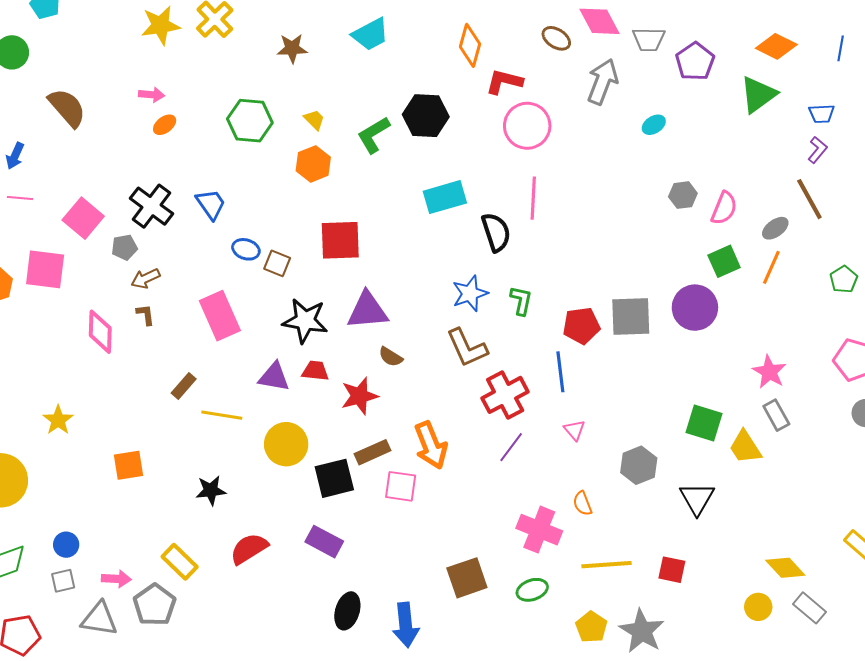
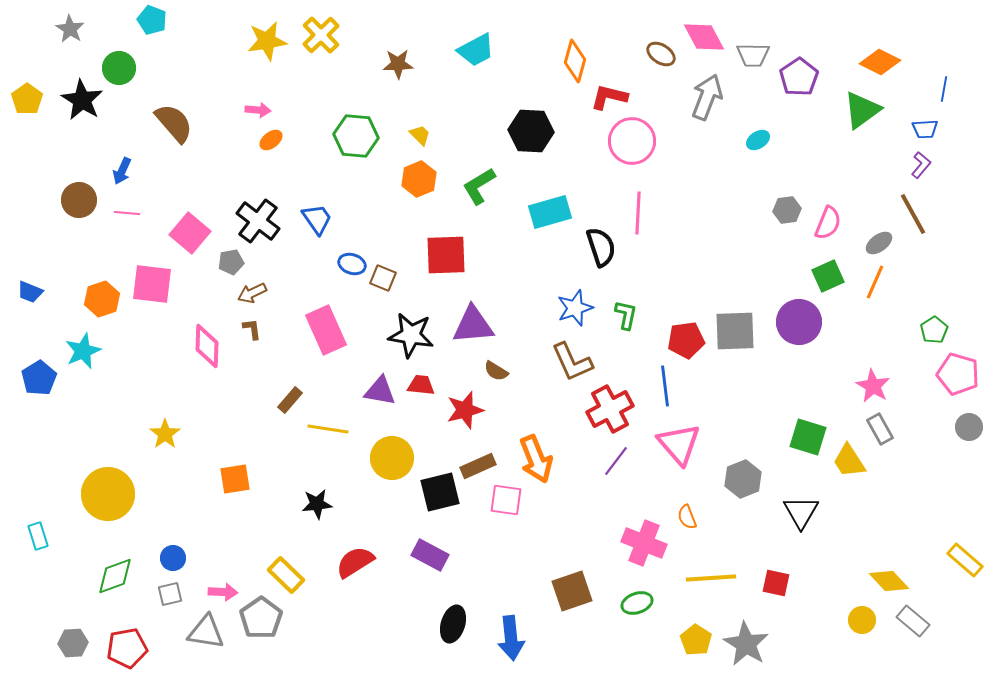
blue line: (841, 48) -> (944, 89), moved
green L-shape: (374, 135) -> (479, 186), moved
green pentagon: (844, 279) -> (934, 330), moved
pink triangle: (574, 430) -> (679, 444), size x2.0

